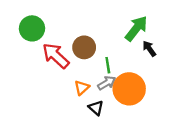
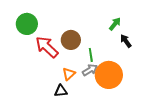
green arrow: (136, 28) -> (115, 24), size x0.6
black triangle: (96, 108) -> (61, 91), moved, turned -48

